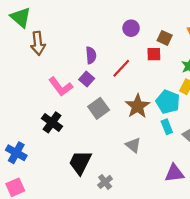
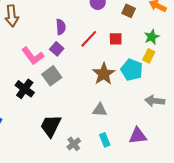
red square: (154, 54) -> (116, 39), moved
gray square: (99, 108) -> (52, 76), moved
cyan rectangle: (167, 127) -> (105, 140), moved
gray triangle: (133, 145) -> (100, 110), turned -35

